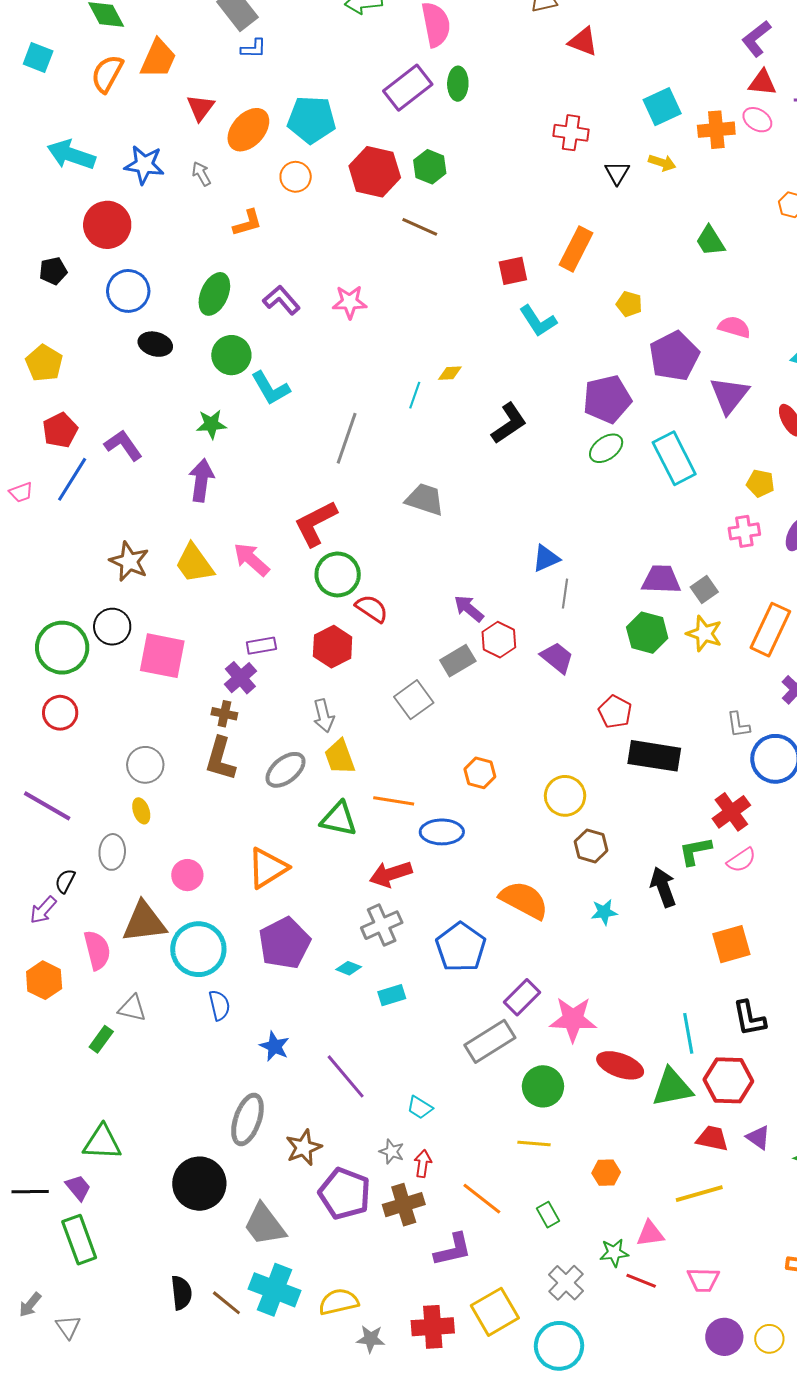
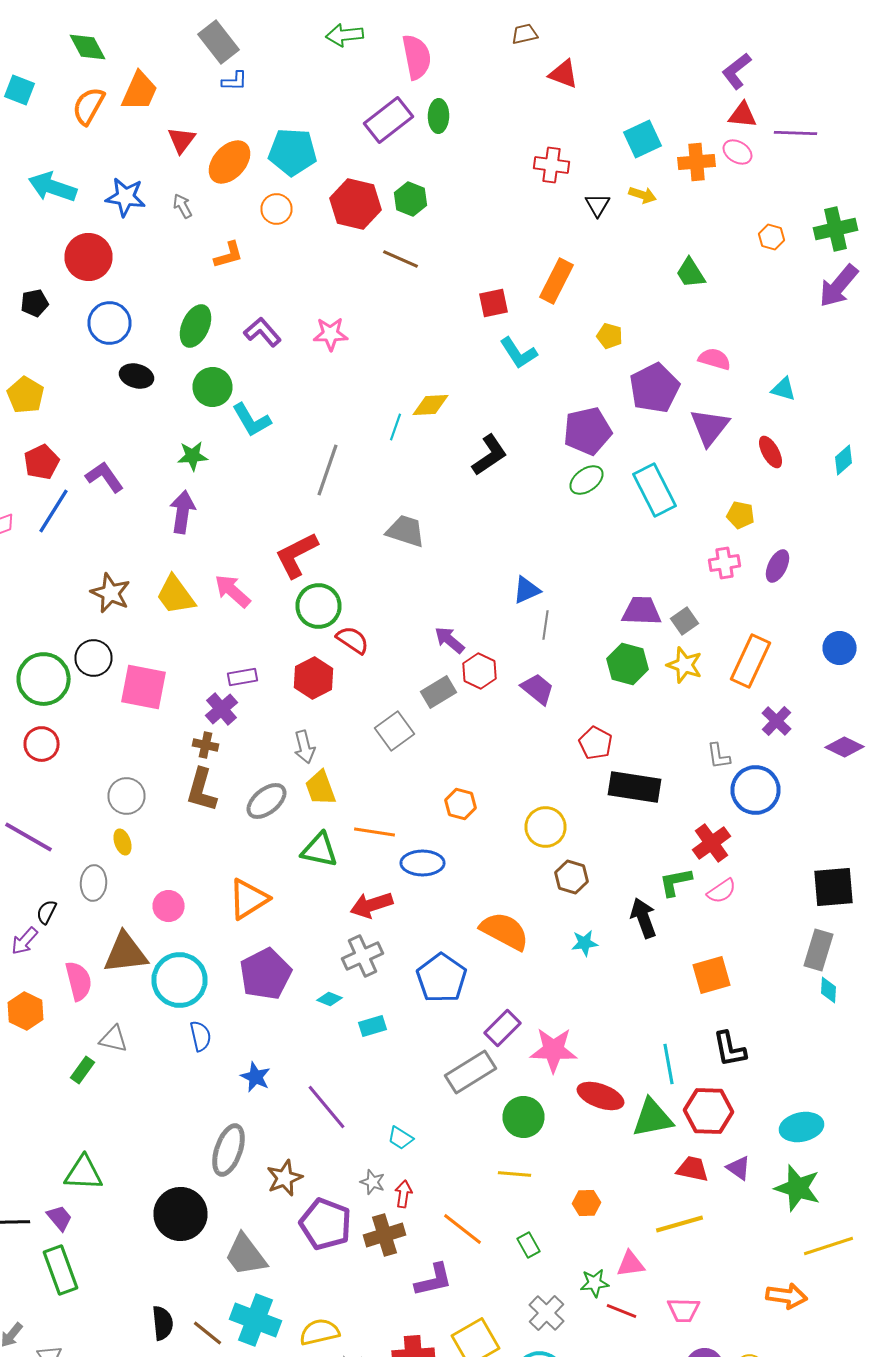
yellow diamond: (450, 373) -> (430, 405), size x1.5

